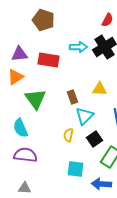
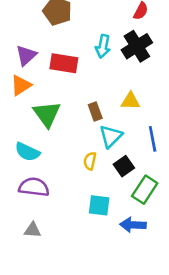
cyan arrow: (78, 47) -> (103, 46), turned 102
purple triangle: (19, 54) -> (26, 55), turned -36
cyan semicircle: (20, 128) -> (27, 152), turned -42

